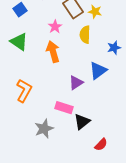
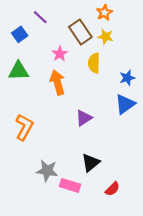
green triangle: (19, 42) -> (19, 71), turned -36
blue triangle: (98, 71) -> (125, 104), moved
pink rectangle: (64, 108) -> (70, 185), moved
gray star: (44, 129) -> (47, 171), turned 30

